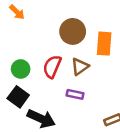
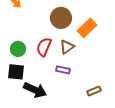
orange rectangle: (104, 44) -> (87, 28), turned 42
black square: (18, 97) -> (16, 72), turned -30

